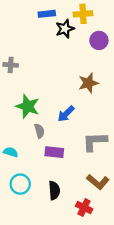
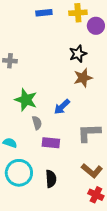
black star: (65, 29) -> (78, 54), moved
purple circle: (99, 40) -> (96, 26), moved
cyan circle: (20, 184) -> (19, 173), size x1.4
red cross: (84, 207) -> (96, 195), moved

